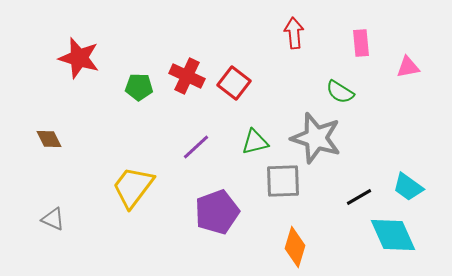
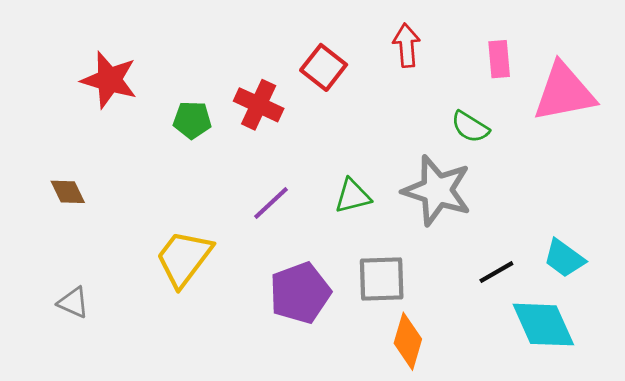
pink triangle: (408, 67) -> (564, 92), size x2.0
red square: (234, 83) -> (324, 67), moved
gray square: (283, 181) -> (382, 279), moved

